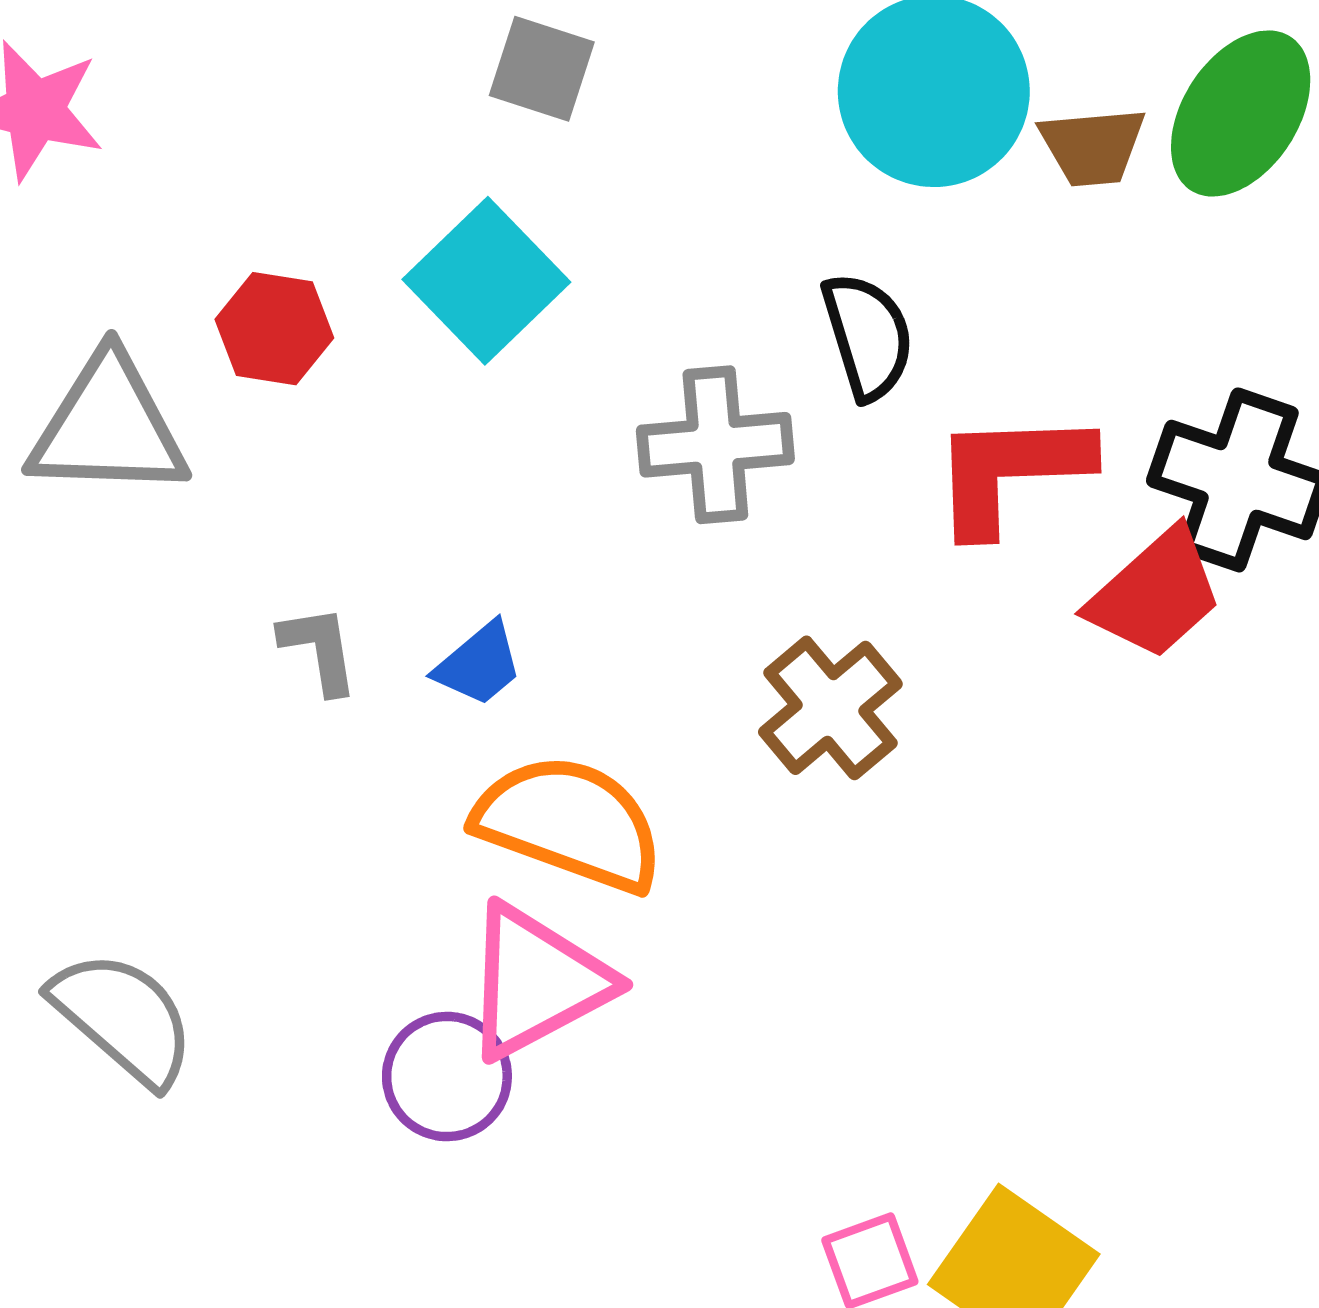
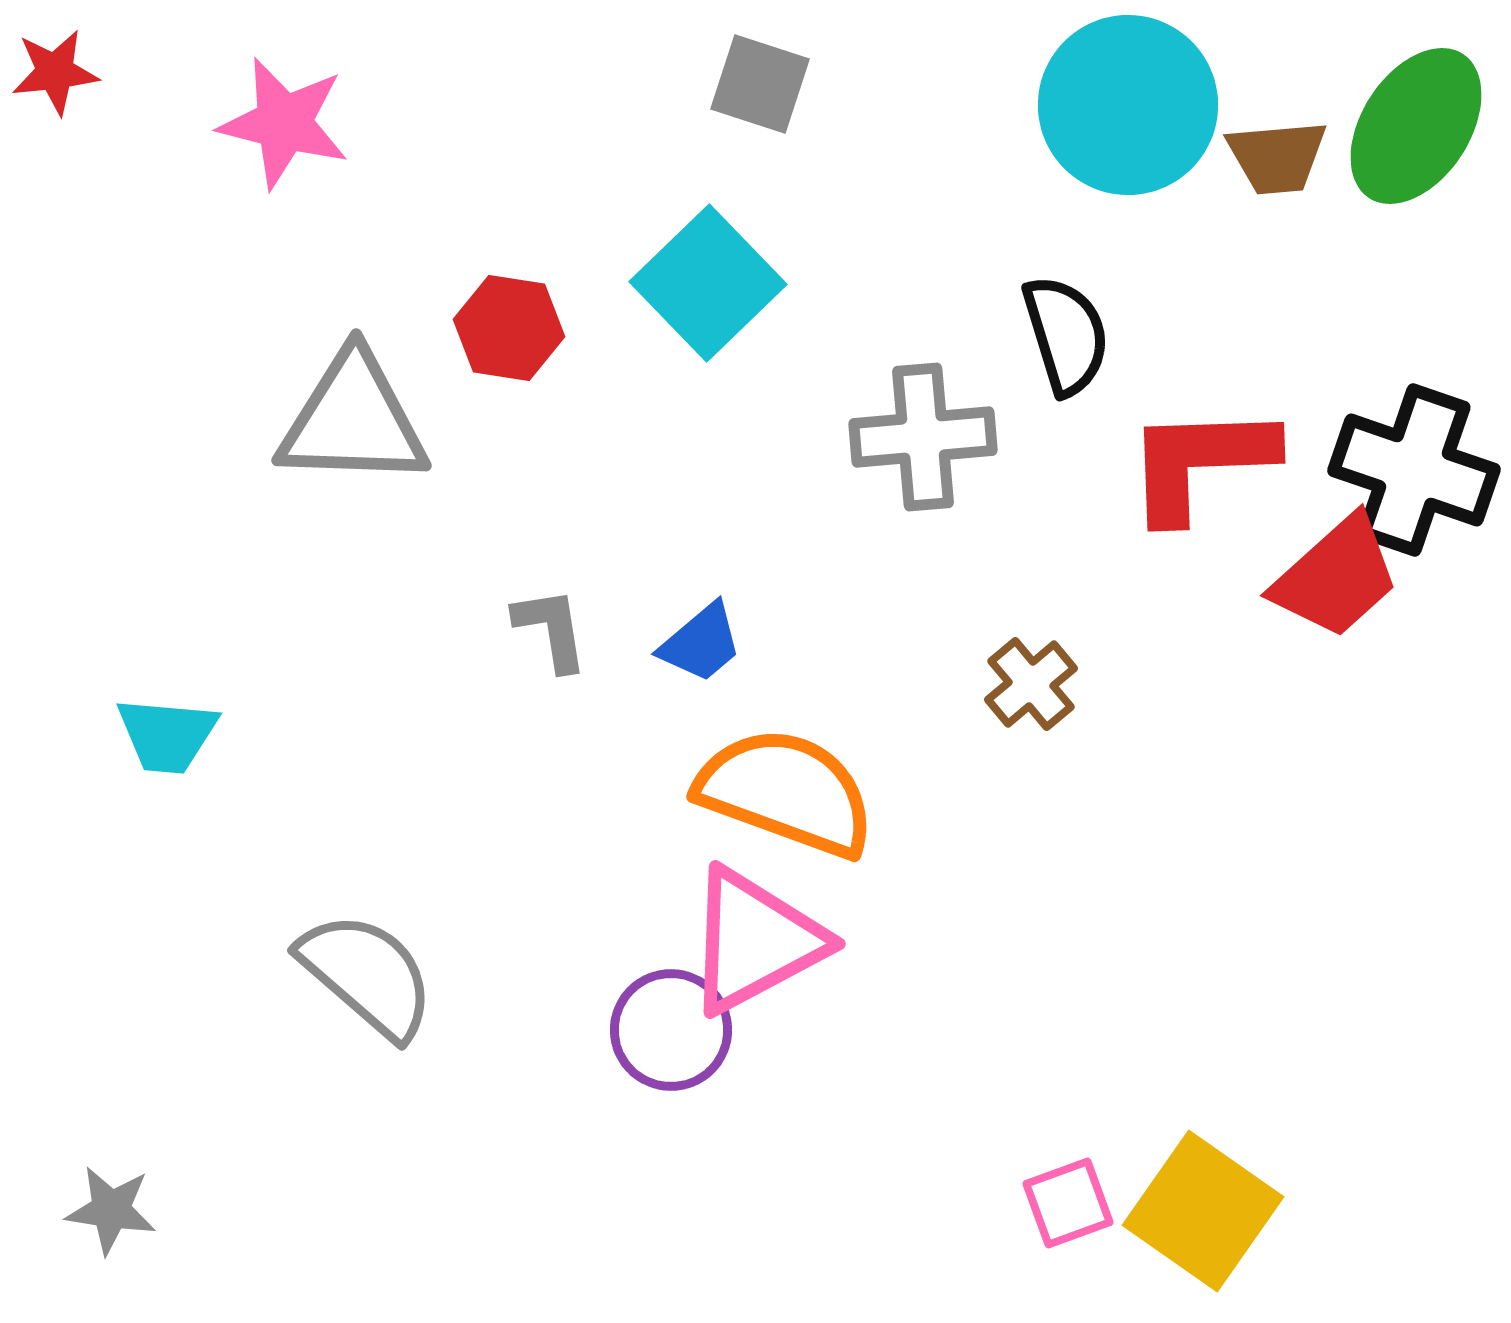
brown cross: (830, 708) -> (1031, 684), size x0.7

